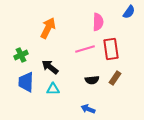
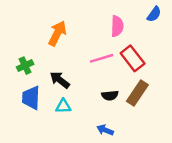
red rectangle: (111, 49) -> (133, 58), turned -30
brown rectangle: (115, 78) -> (137, 93), size x1.5

